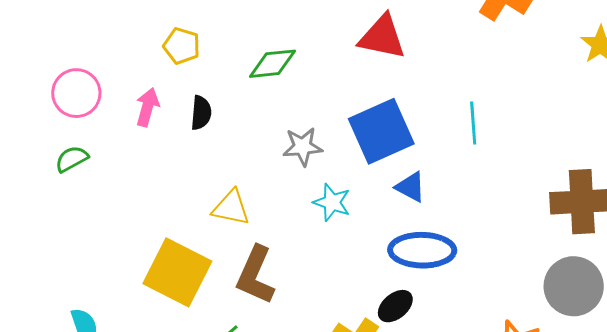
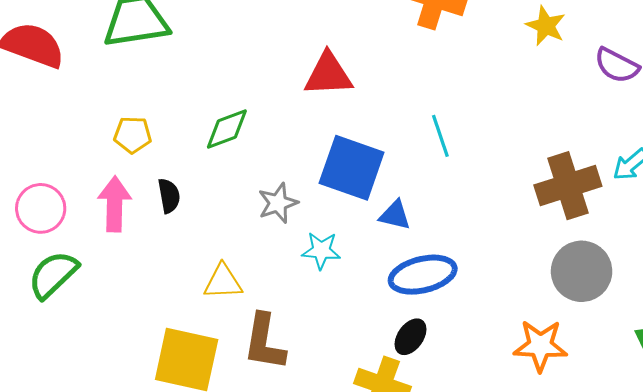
pink arrow: (147, 107) -> (114, 204), size x1.4
blue square: (381, 131) -> (352, 168), turned -32
green semicircle: (72, 159) -> (53, 275), size x1.6

